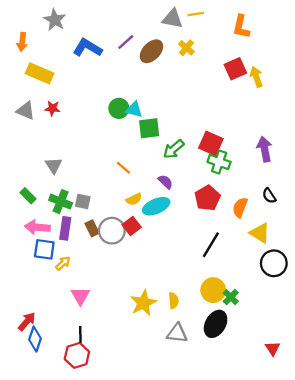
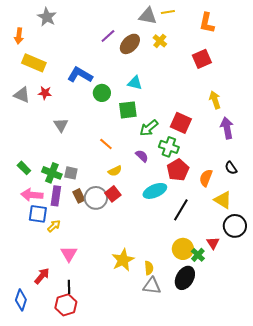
blue L-shape: (87, 48) -> (80, 75), moved
yellow arrow: (256, 77) -> (215, 100), moved
cyan triangle: (134, 110) -> (135, 83), moved
green cross: (219, 162) -> (169, 147), moved
gray triangle: (54, 165) -> (61, 125), moved
cyan ellipse: (156, 206) -> (155, 191), moved
yellow semicircle: (174, 301) -> (149, 268), moved
red arrow: (27, 322) -> (42, 276), moved
blue diamond: (35, 339) -> (21, 300), moved
red triangle: (273, 348) -> (213, 243), moved

